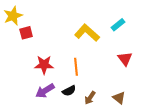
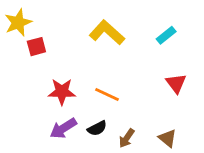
yellow L-shape: (87, 33) -> (107, 32), moved
orange line: (76, 67) -> (107, 94), turned -60

